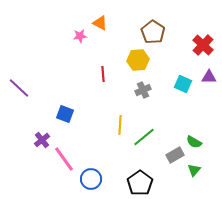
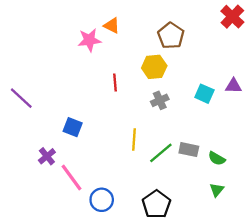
pink star: (80, 36) -> (89, 40), size x1.5
red cross: (203, 45) -> (232, 17), moved
gray rectangle: (175, 155) -> (189, 150), moved, turned 42

